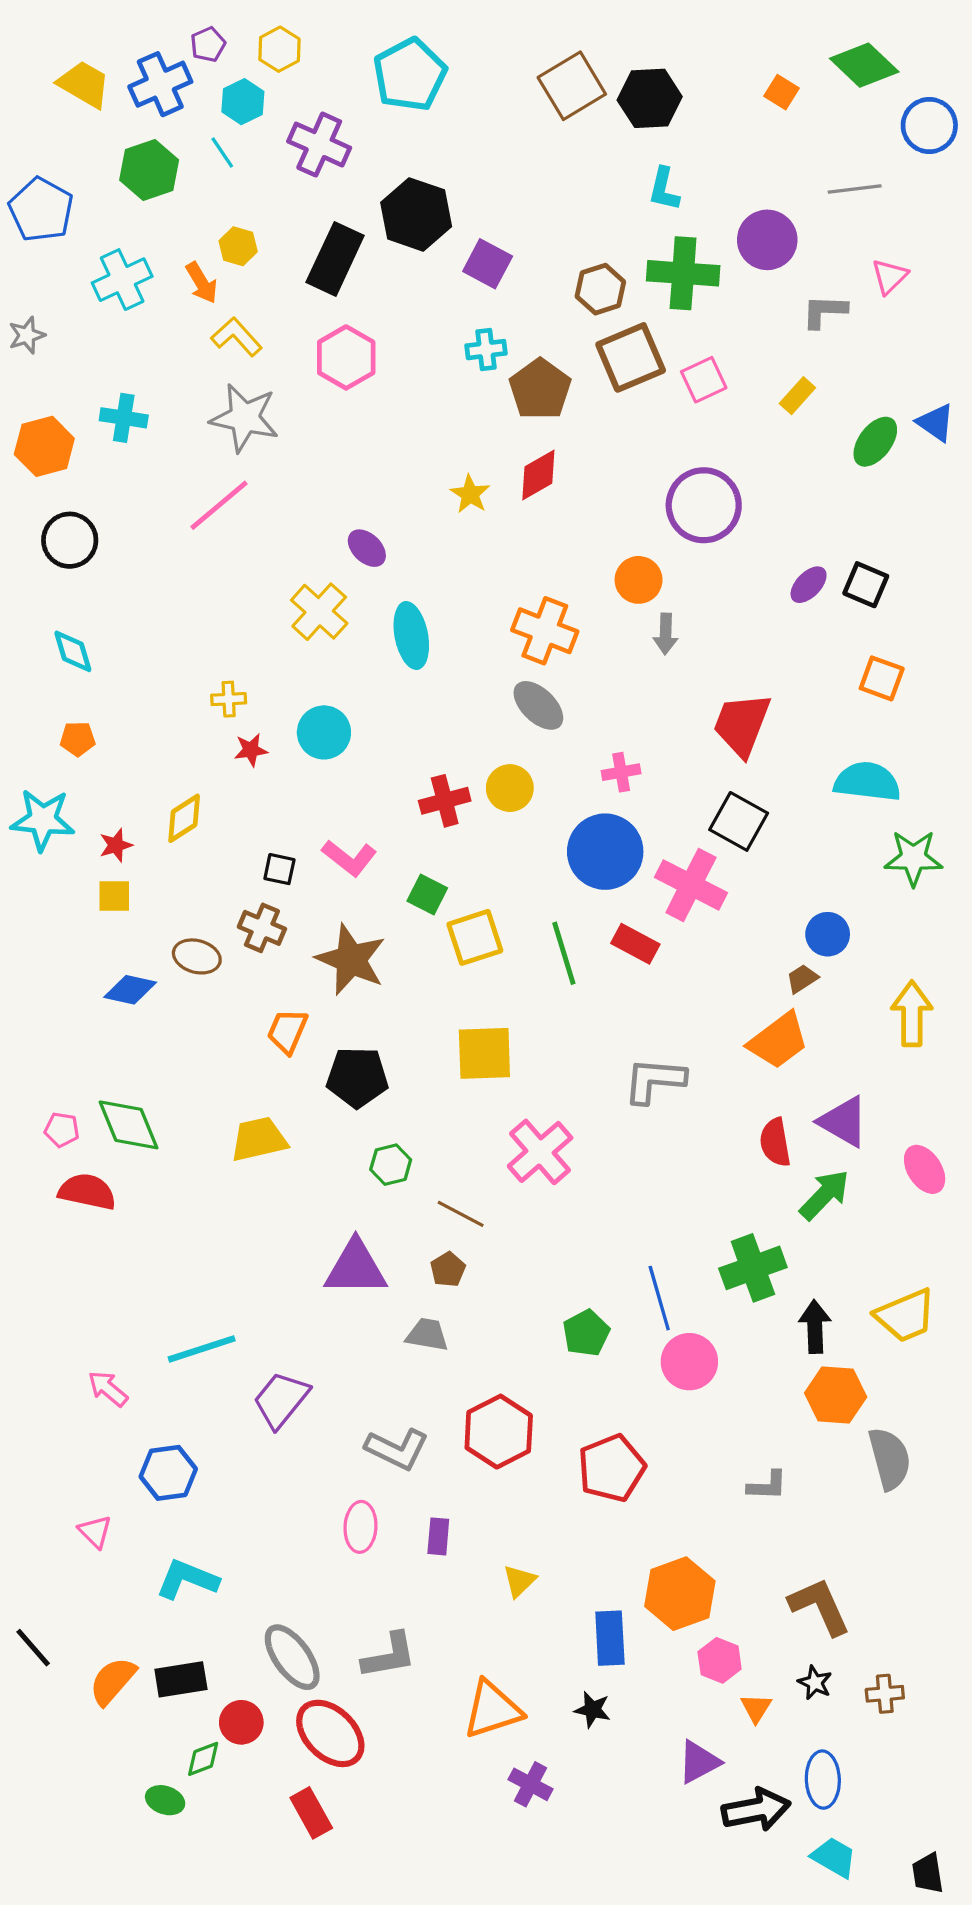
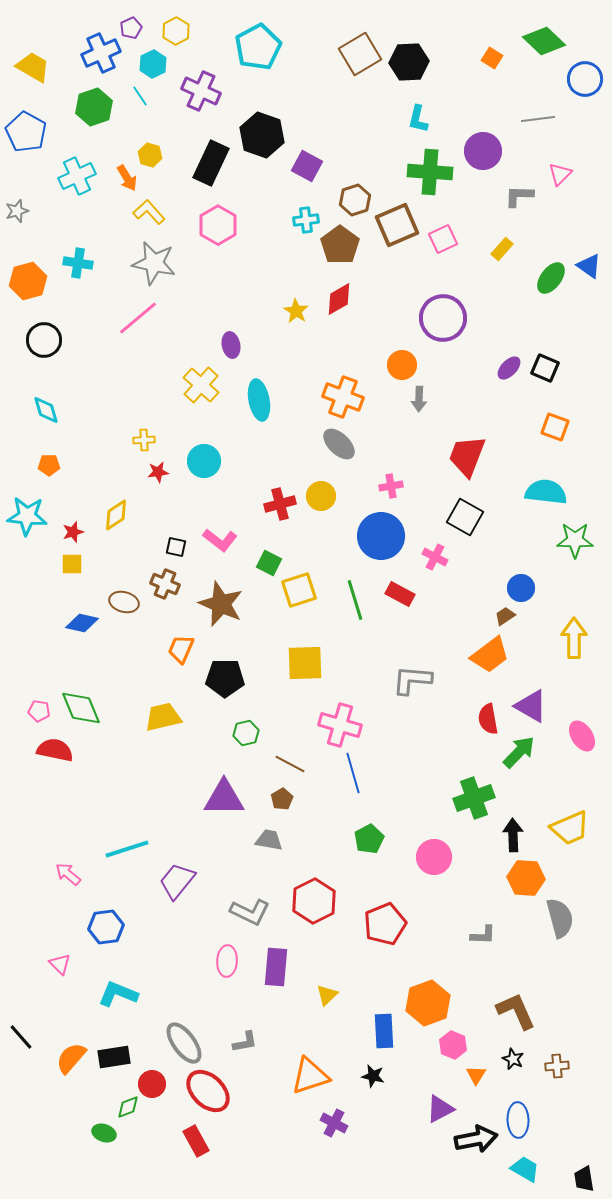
yellow trapezoid: (84, 84) -> (33, 67), moved
brown hexagon: (600, 289) -> (355, 200), moved
purple ellipse: (367, 548) -> (231, 345), turned 35
pink cross: (691, 885) -> (435, 557), size x0.6
pink cross: (540, 1152) -> (340, 725), turned -33
blue line: (659, 1298) -> (353, 773), moved
purple rectangle: (438, 1536) -> (276, 967), size x1.6
gray L-shape: (389, 1656) -> (245, 1042), size x0.7

